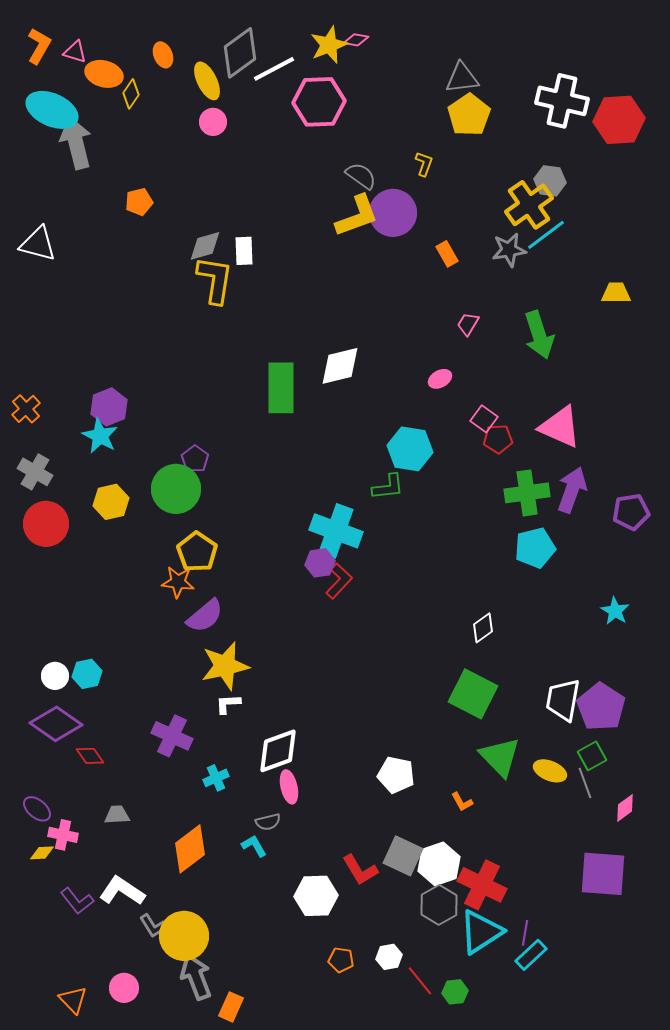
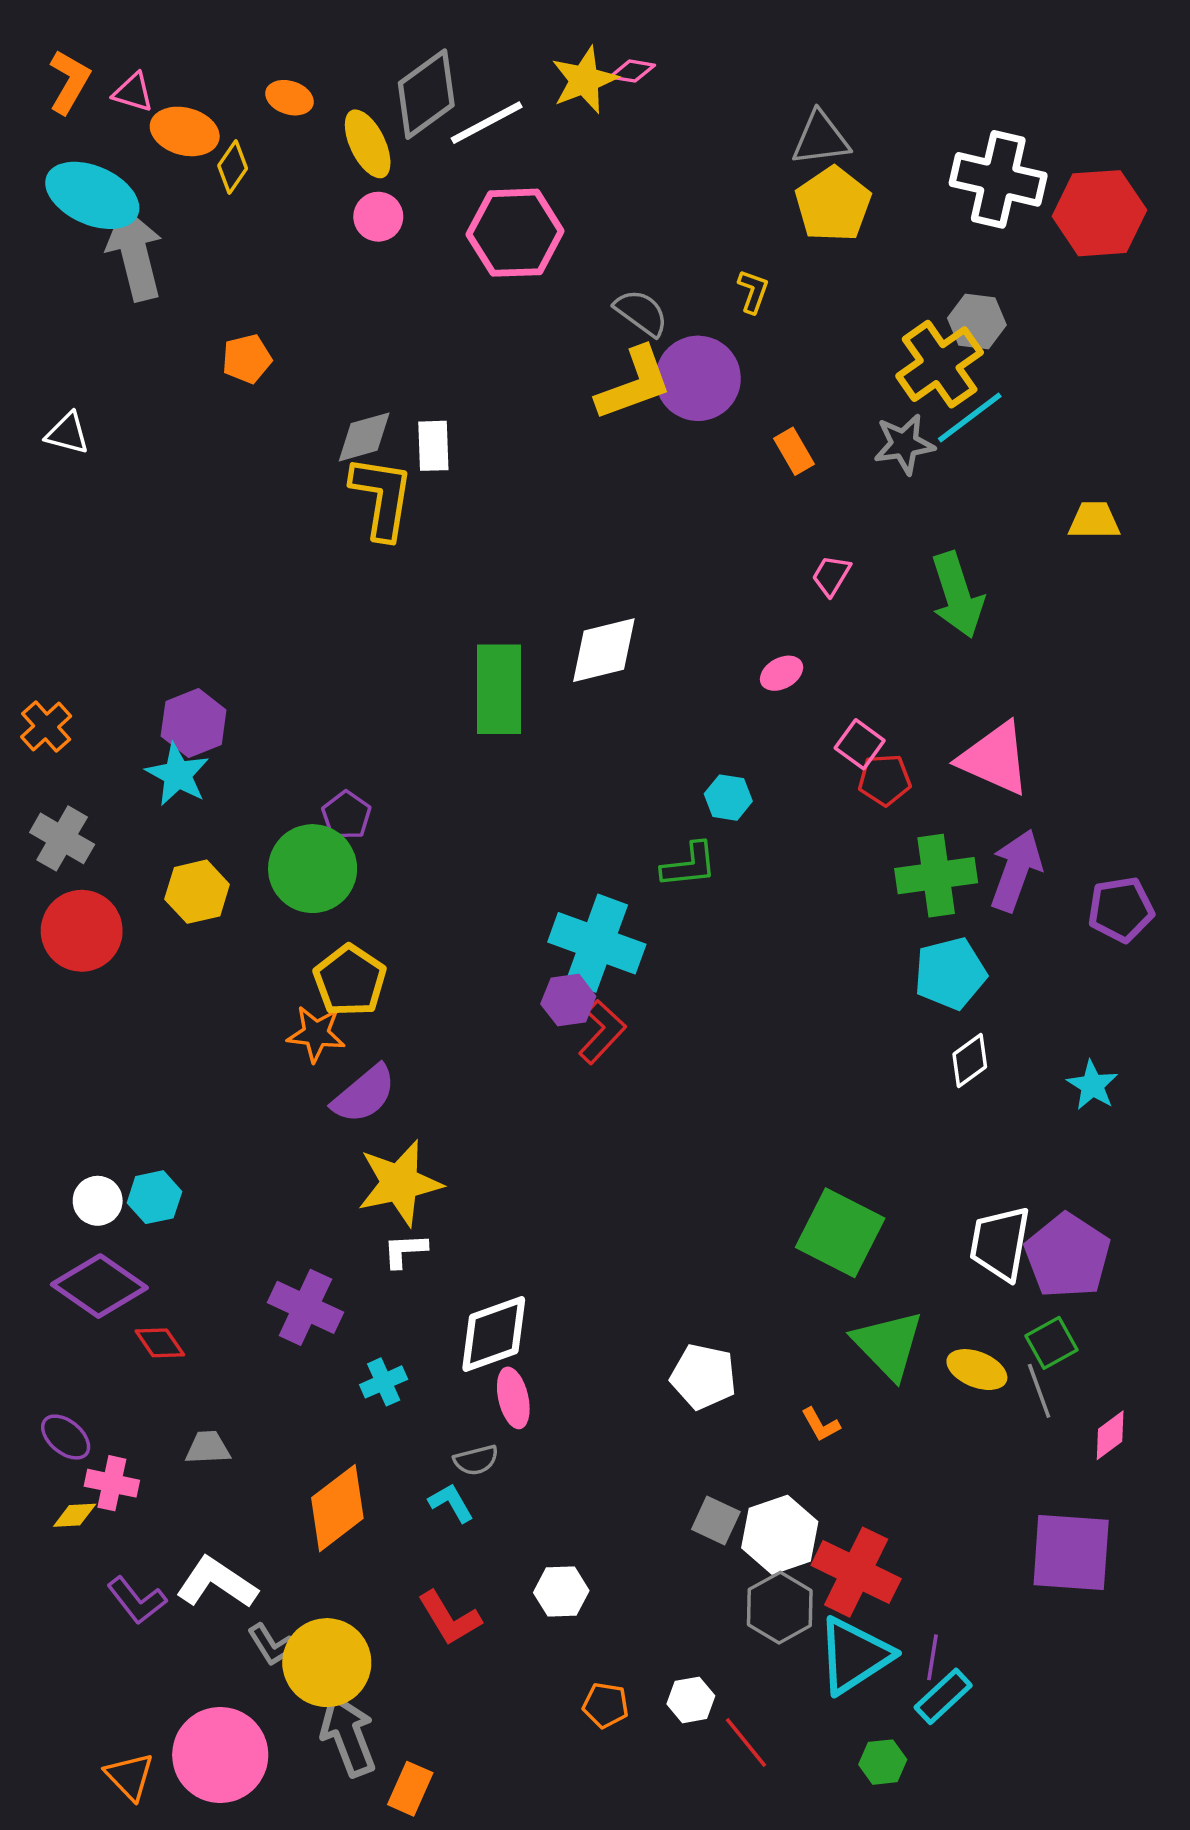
orange ellipse: (163, 55) -> (289, 98), turned -50
pink hexagon: (319, 102) -> (515, 233), moved
white triangle: (38, 244) -> (67, 433), size x0.7
cyan hexagon: (410, 449) -> (728, 798), size x0.6
white diamond: (483, 628) -> (970, 1060), moved
gray square: (403, 856) -> (716, 1521), size x0.7
red L-shape: (360, 870) -> (449, 1618), moved
white hexagon: (316, 896) -> (561, 1592), size x0.7
pink circle: (124, 988) -> (220, 1755), size x1.8
green hexagon: (455, 992) -> (883, 1762), moved

